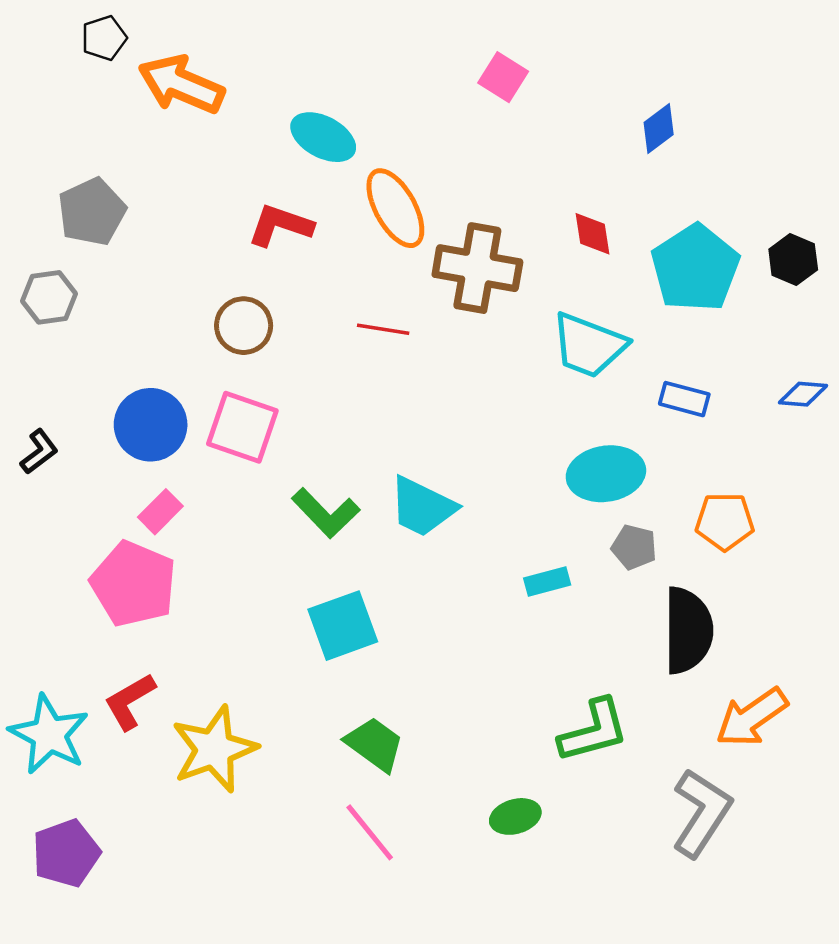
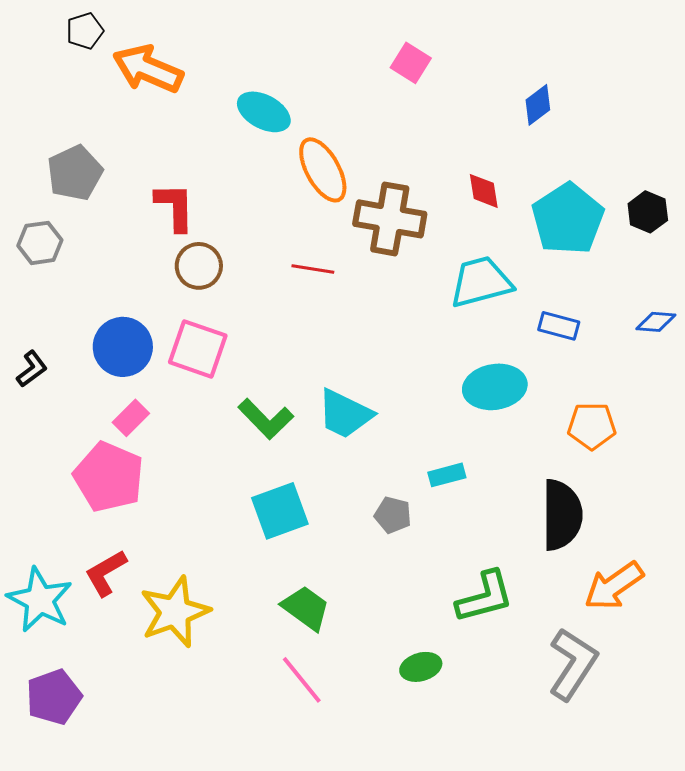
red L-shape: (280, 225) -> (175, 207), moved, turned 70
cyan trapezoid: (589, 345) -> (481, 282), turned 144
gray pentagon: (634, 547) -> (393, 515), moved

